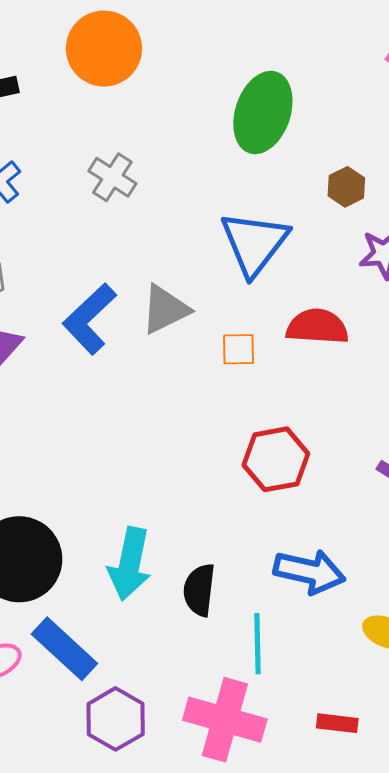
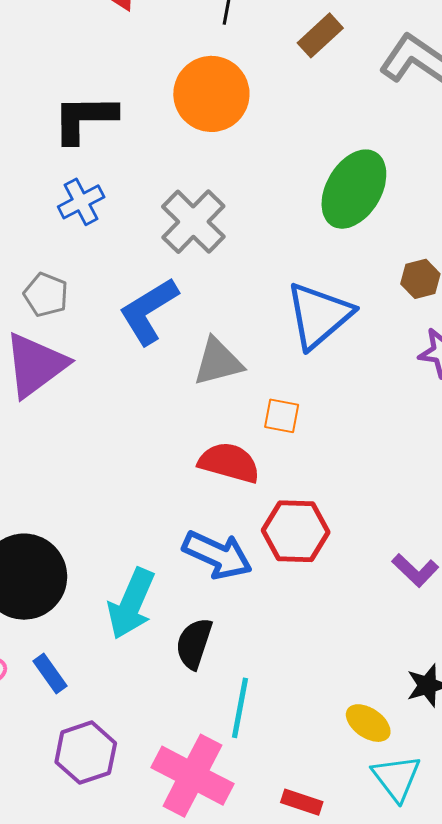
gray cross: (112, 177) -> (193, 222), size x1.4
blue L-shape: (89, 319) -> (149, 311), moved
red semicircle: (317, 327) -> (229, 463), moved
blue arrow: (309, 572) -> (217, 555), moved
blue rectangle: (64, 649) -> (50, 673), size x0.6

